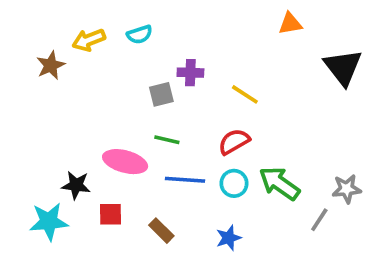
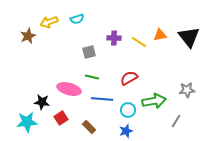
orange triangle: (290, 24) -> (160, 35), moved
purple cross: (190, 73) -> (114, 38), moved
yellow line: (245, 94) -> (139, 42), moved
cyan circle: (234, 183) -> (128, 110), moved
green arrow: (279, 183) -> (154, 101), turned 135
gray star: (347, 189) -> (187, 90), moved
red square: (111, 214) -> (61, 118), turned -32

